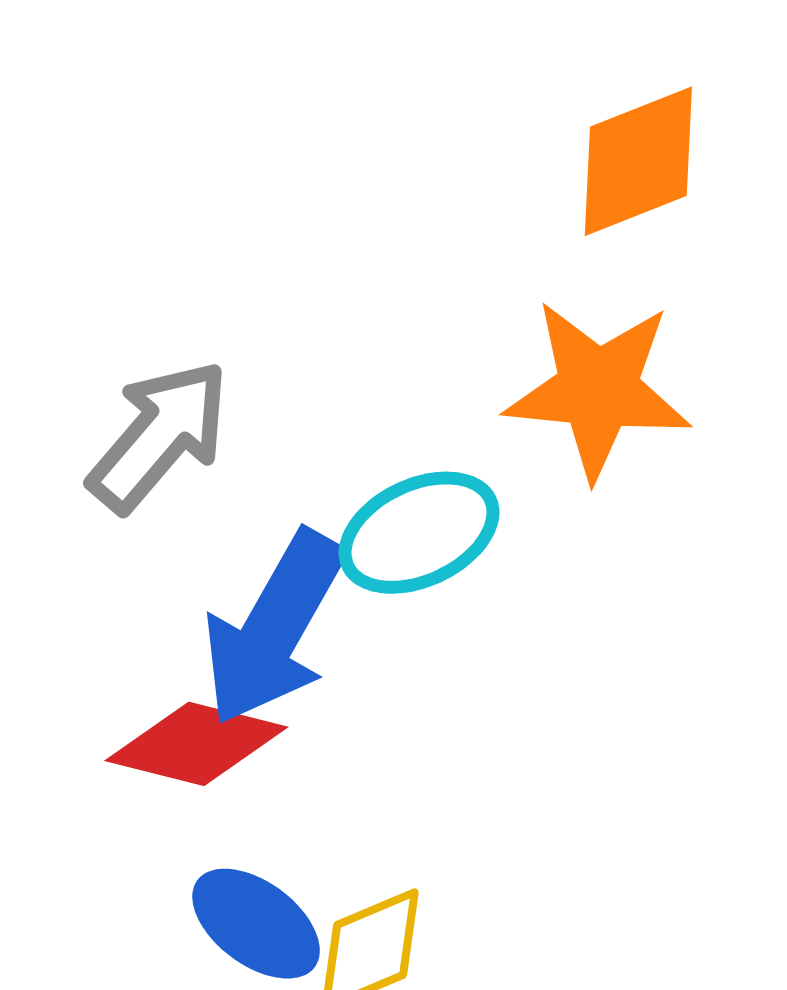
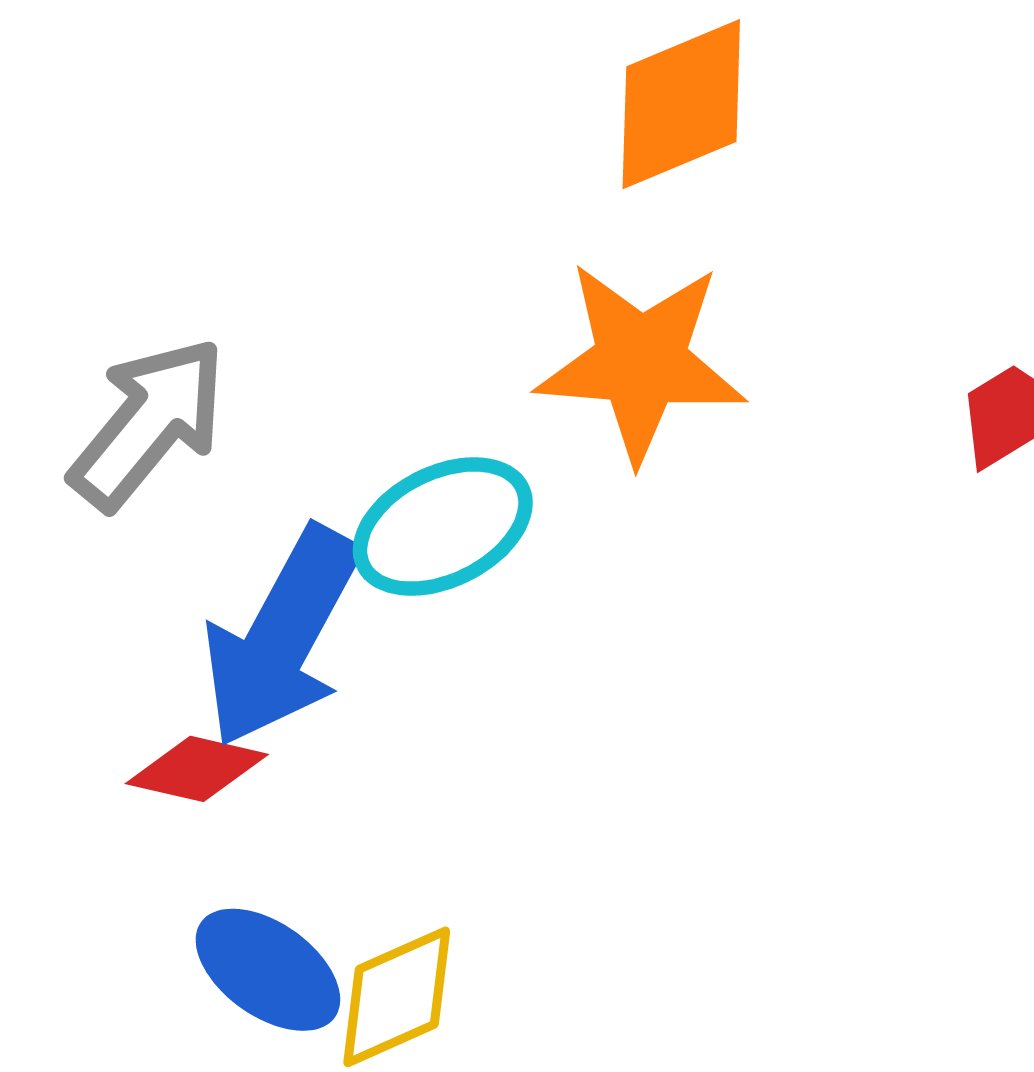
red diamond: (196, 744) -> (197, 769), size x0.7

